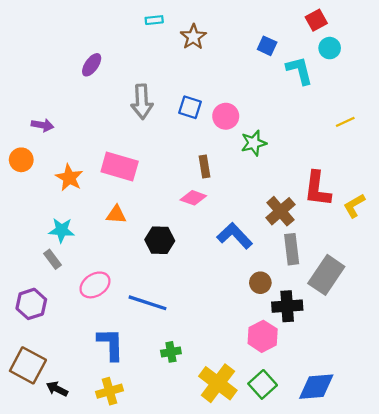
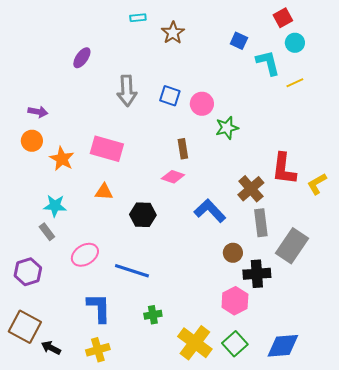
yellow line: (345, 122) -> (295, 83), moved
orange circle: (21, 160) -> (32, 141), moved

